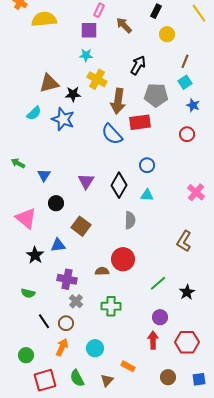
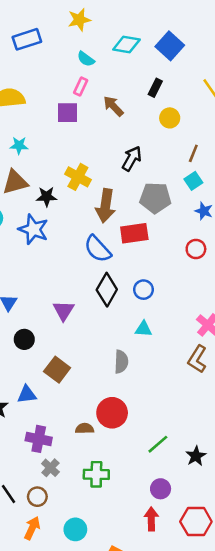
cyan star: (86, 55) -> (19, 145), moved
black diamond: (119, 185) -> (107, 290), moved
brown L-shape: (184, 241) -> (197, 359), moved

